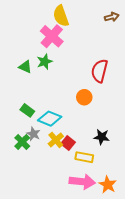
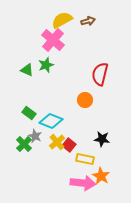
yellow semicircle: (61, 16) -> (62, 20), turned 80
brown arrow: (112, 17) -> (88, 21), moved
orange star: (108, 185) -> (101, 176), moved

